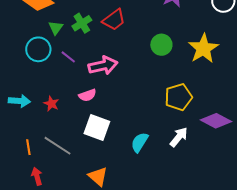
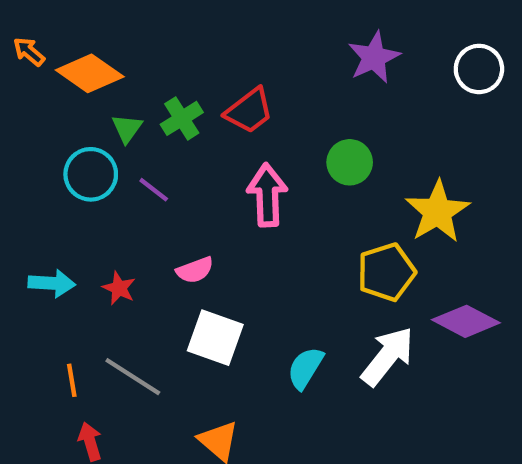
yellow star: (203, 49) -> (437, 212), moved
pink arrow: (103, 66) -> (267, 195), moved, turned -80
white arrow: (179, 137) -> (388, 356), size x1.4

